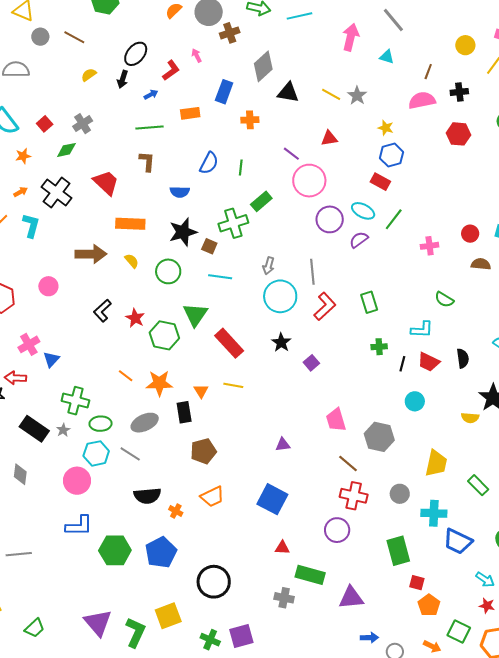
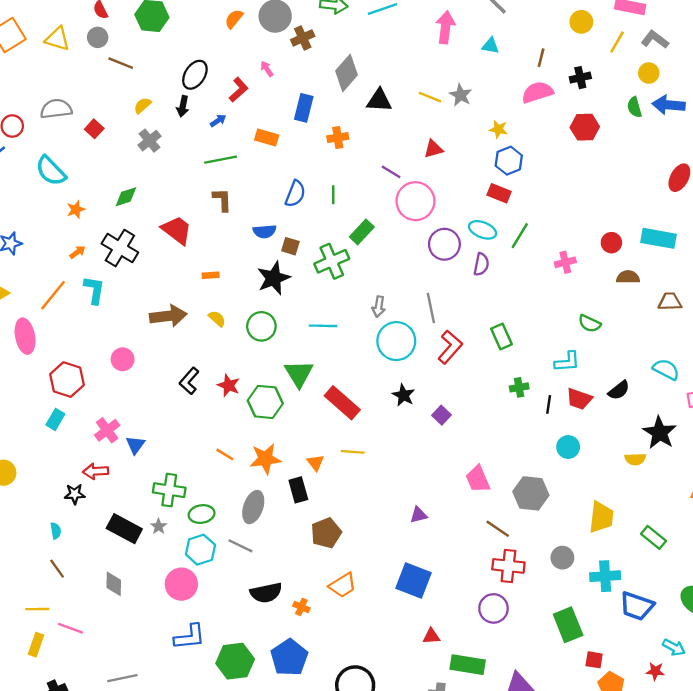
gray circle: (40, 37) -> (98, 37), moved
orange rectangle: (190, 113) -> (267, 138), turned 30
red square: (45, 124) -> (94, 129), moved
gray cross: (83, 124) -> (150, 141), moved
orange rectangle: (130, 224) -> (211, 275), size x0.5
purple semicircle: (359, 240) -> (481, 264), turned 144
brown square: (209, 246) -> (290, 246), moved
black semicircle: (463, 358) -> (619, 390), turned 66
gray ellipse: (145, 423) -> (253, 507), turned -40
red star: (487, 606) -> (655, 671), moved

